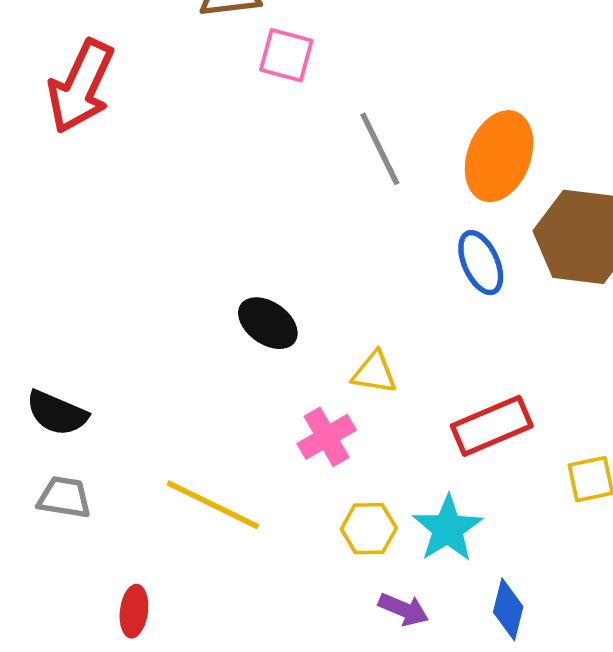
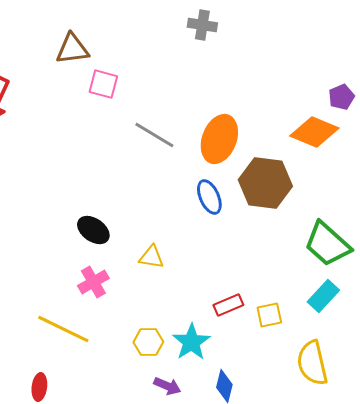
gray line: (380, 149) -> (154, 135), turned -33
red rectangle: (492, 426) -> (228, 305), moved, size x0.7
pink cross: (327, 437) -> (93, 282), moved
red ellipse: (134, 611) -> (39, 387), moved

